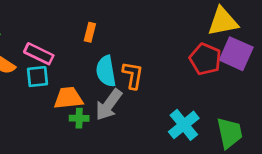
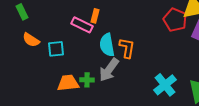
pink rectangle: (39, 54) -> (82, 25), moved
red pentagon: (205, 59) -> (175, 20), moved
orange trapezoid: (68, 98) -> (68, 83), moved

